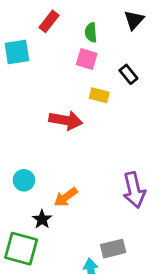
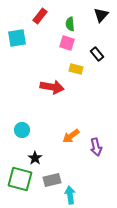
purple arrow: (134, 190) -> (96, 147), moved, size x0.7
orange arrow: (66, 197) -> (71, 136), moved
gray rectangle: (113, 249) -> (52, 180), moved

